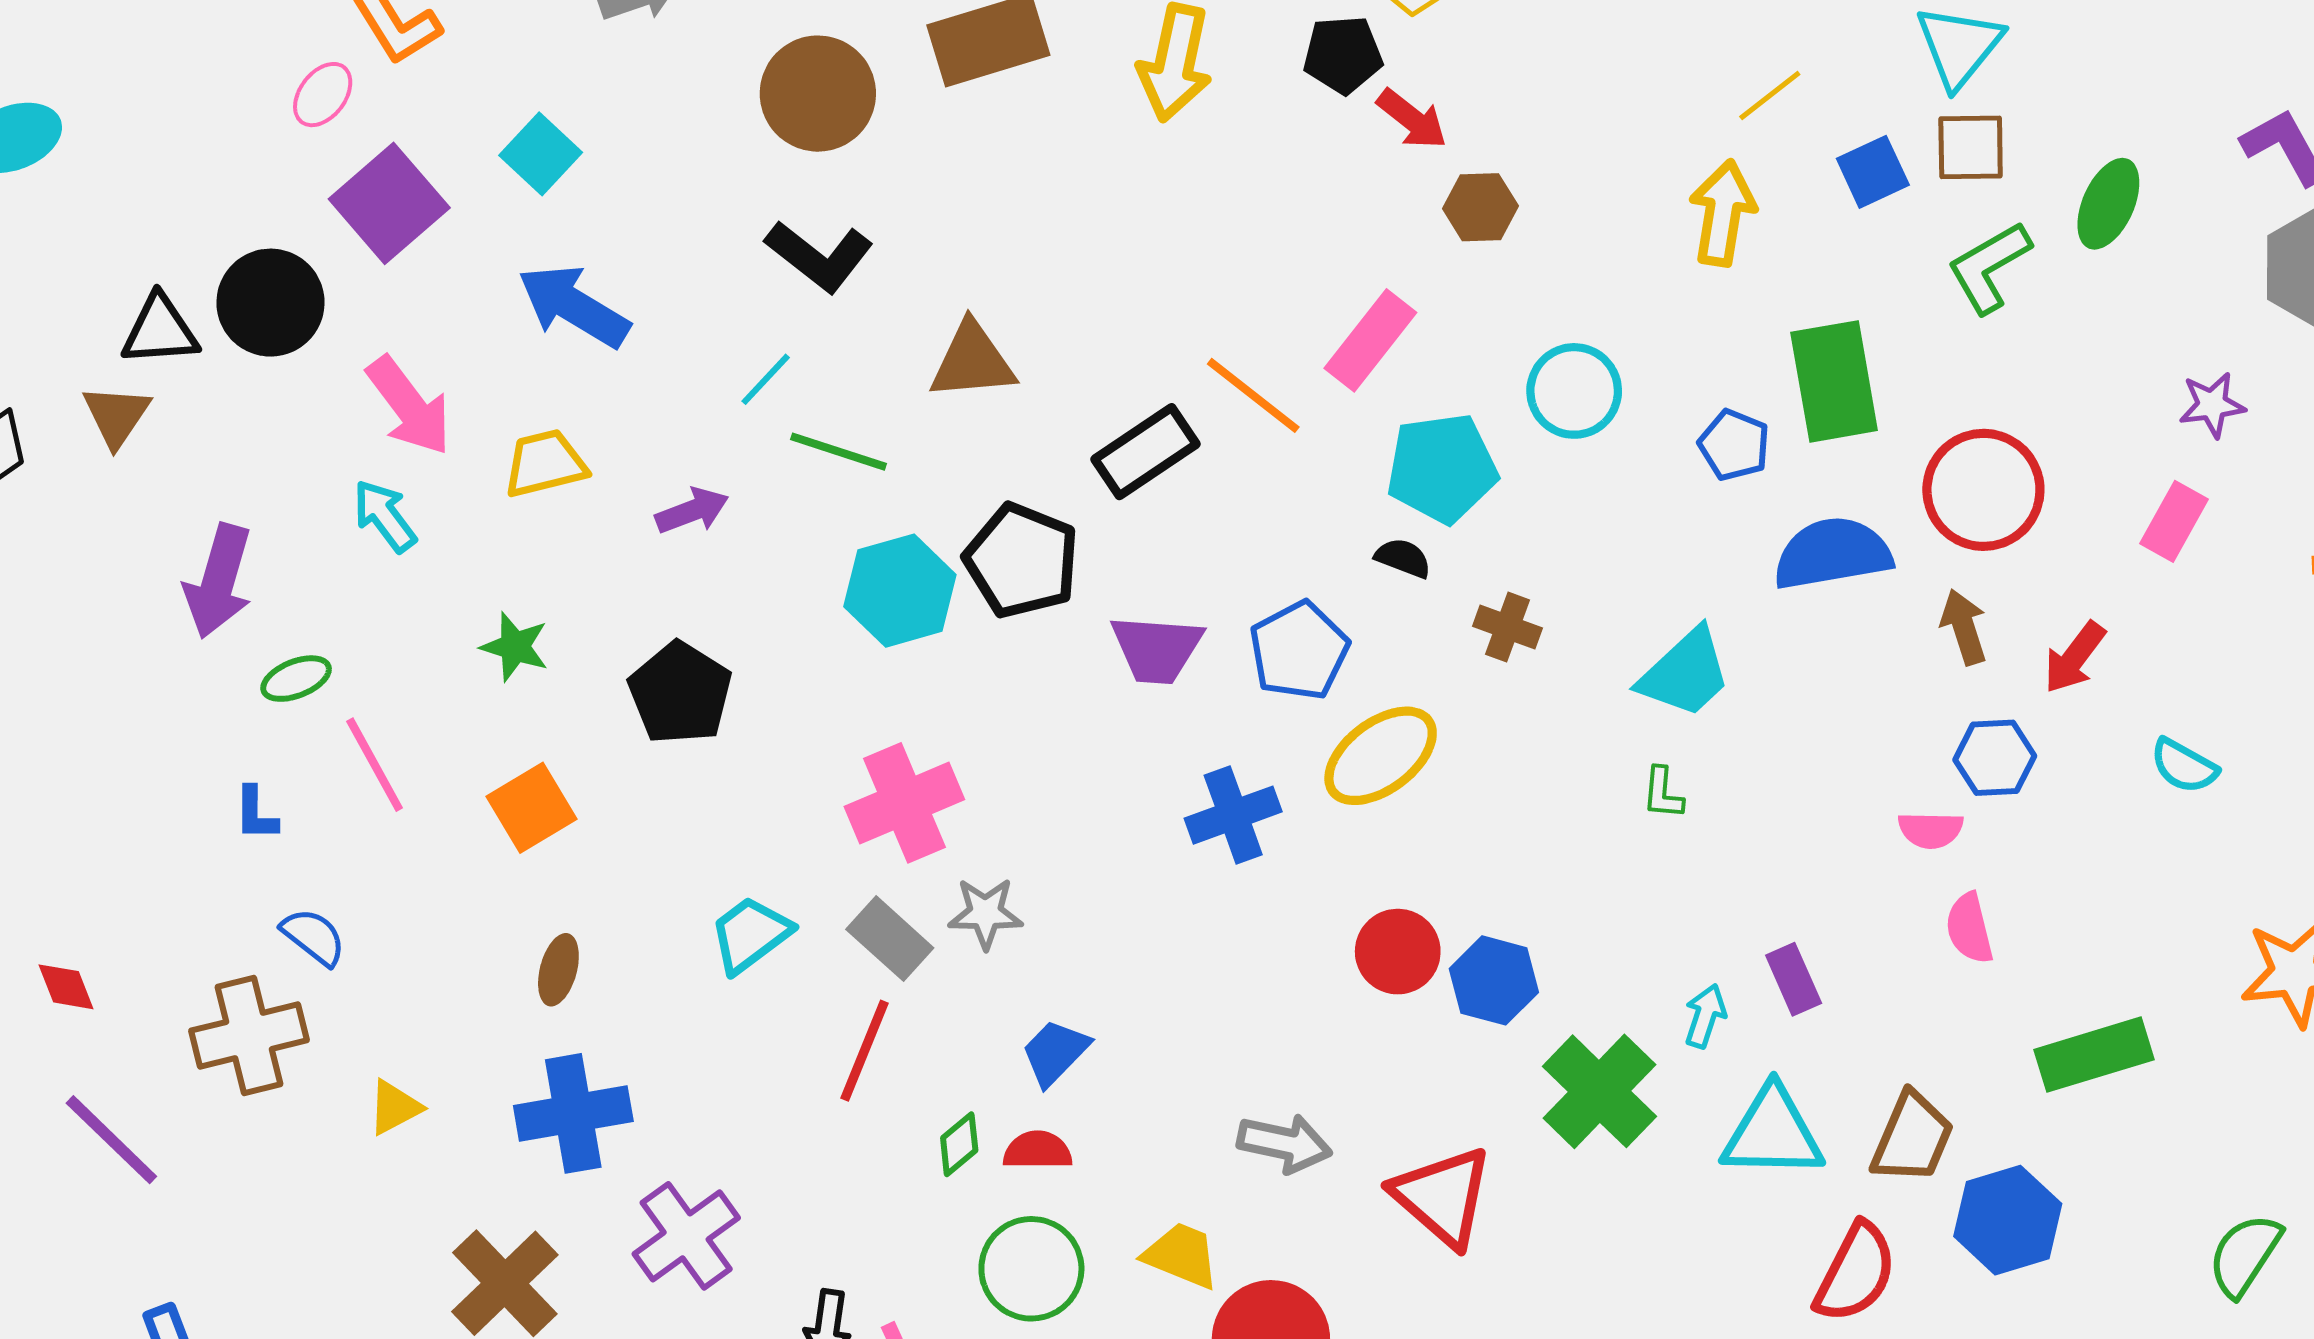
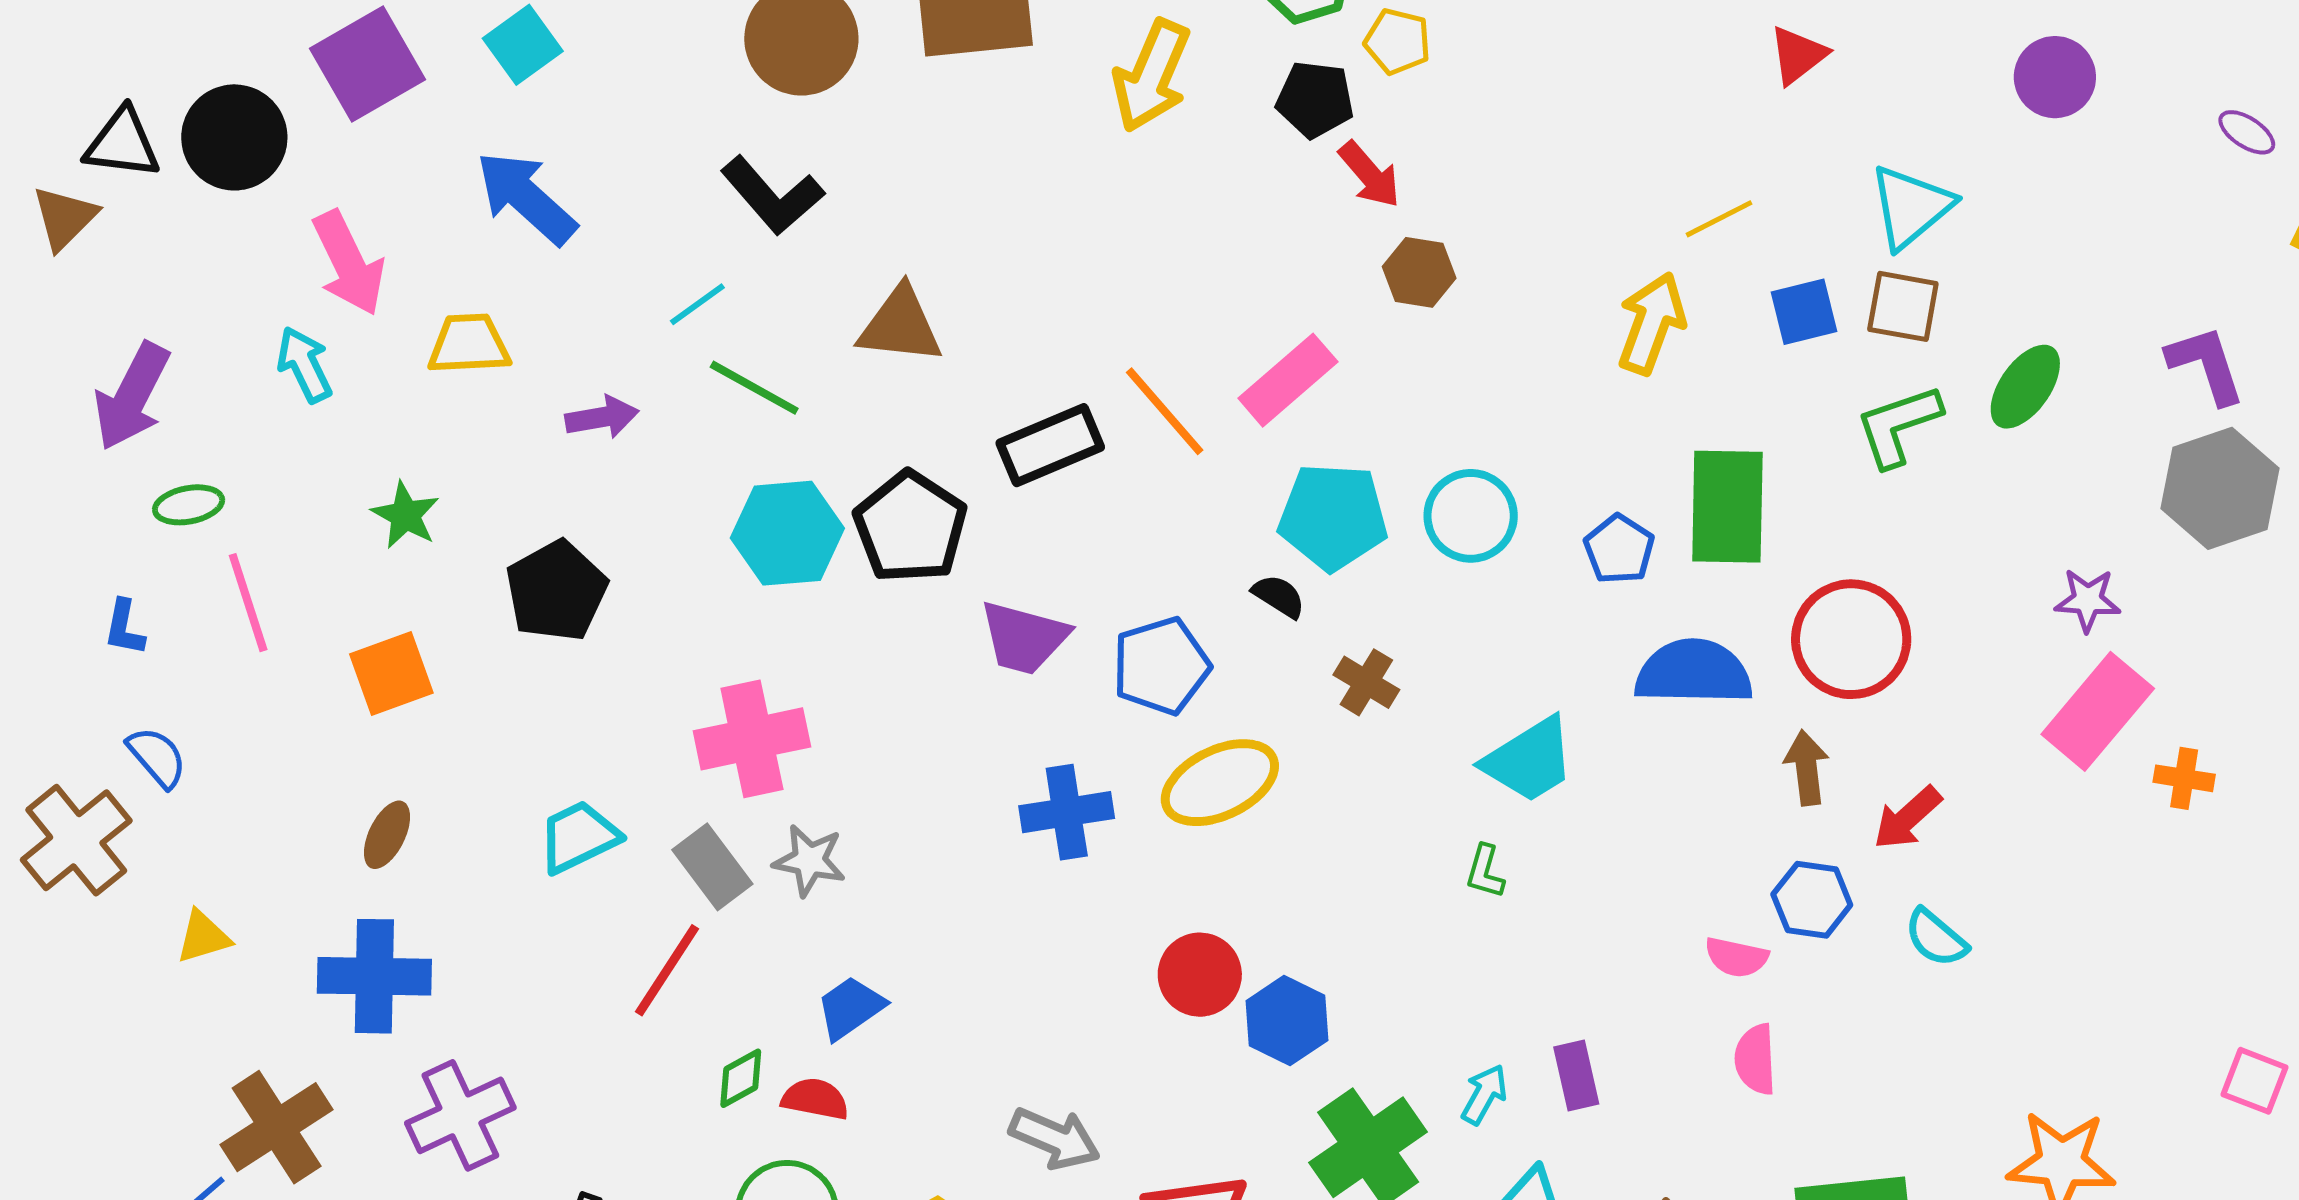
cyan circle: (1574, 391) -> (1471, 516), moved
pink rectangle: (2174, 521) -> (2098, 711), moved, size x1.5
cyan semicircle: (2184, 766) -> (1936, 938), moved
brown cross: (249, 1035) -> (76, 840), turned -36

